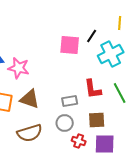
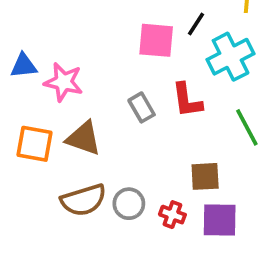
red L-shape: (93, 89) -> (187, 100), moved
gray rectangle: (70, 101) -> (142, 107), moved, turned 70
gray circle: (65, 123) -> (129, 204), moved

